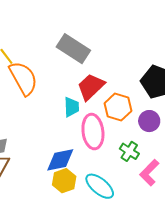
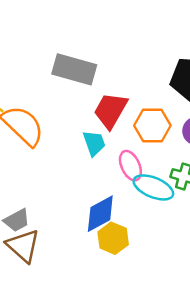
pink ellipse: (93, 132) -> (130, 166), size x0.7
cyan ellipse: (100, 186) -> (153, 187), moved

